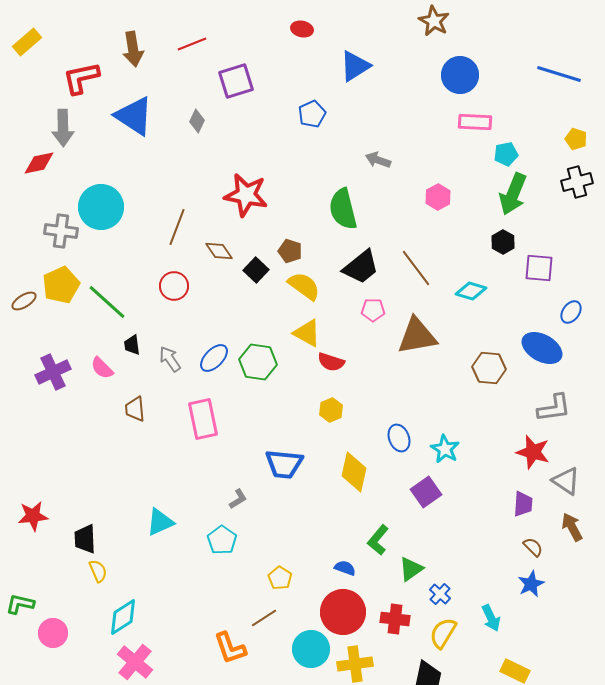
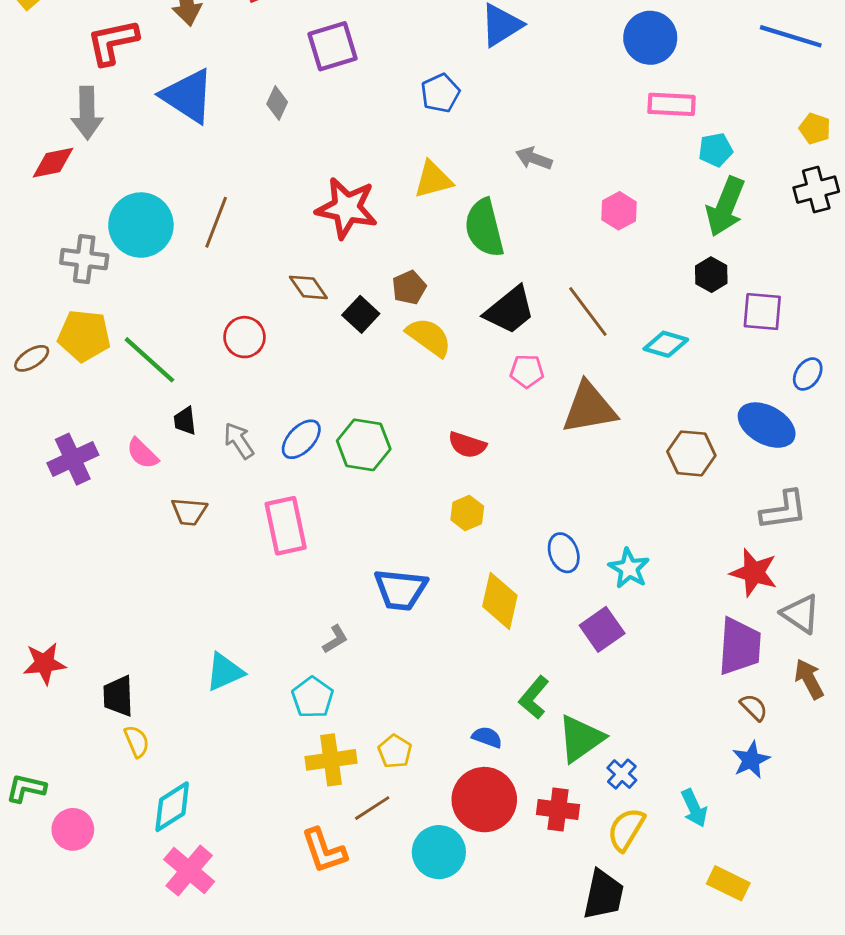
brown line: (177, 227) -> (216, 222), moved
brown pentagon: (290, 251) -> (409, 287), turned 30
yellow pentagon: (61, 285) -> (84, 336), turned 30
yellow triangle: (307, 333) -> (433, 180), moved, turned -44
brown trapezoid: (135, 409) -> (189, 512), turned -80
purple trapezoid: (523, 504) -> (740, 646), size x1.6
green triangle: (411, 569) -> (581, 739), size x1.4
yellow cross: (355, 664) -> (331, 760), moved

